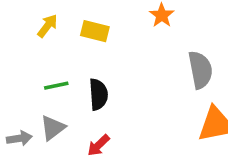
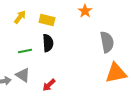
black semicircle: (98, 94) -> (48, 43), moved
gray triangle: (53, 128) -> (23, 75), turned -49

